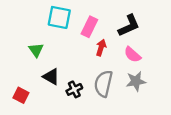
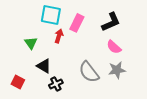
red arrow: (101, 48) -> (59, 36), moved
gray semicircle: (103, 84) -> (89, 72), turned -50
black cross: (74, 89) -> (56, 84), moved

